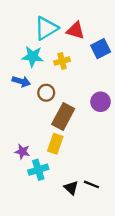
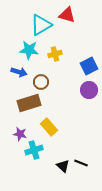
red triangle: (76, 30) -> (67, 15), moved
blue square: (101, 49) -> (89, 66), moved
brown rectangle: (63, 116) -> (29, 103), moved, turned 45
yellow rectangle: (55, 144) -> (49, 127), turned -60

